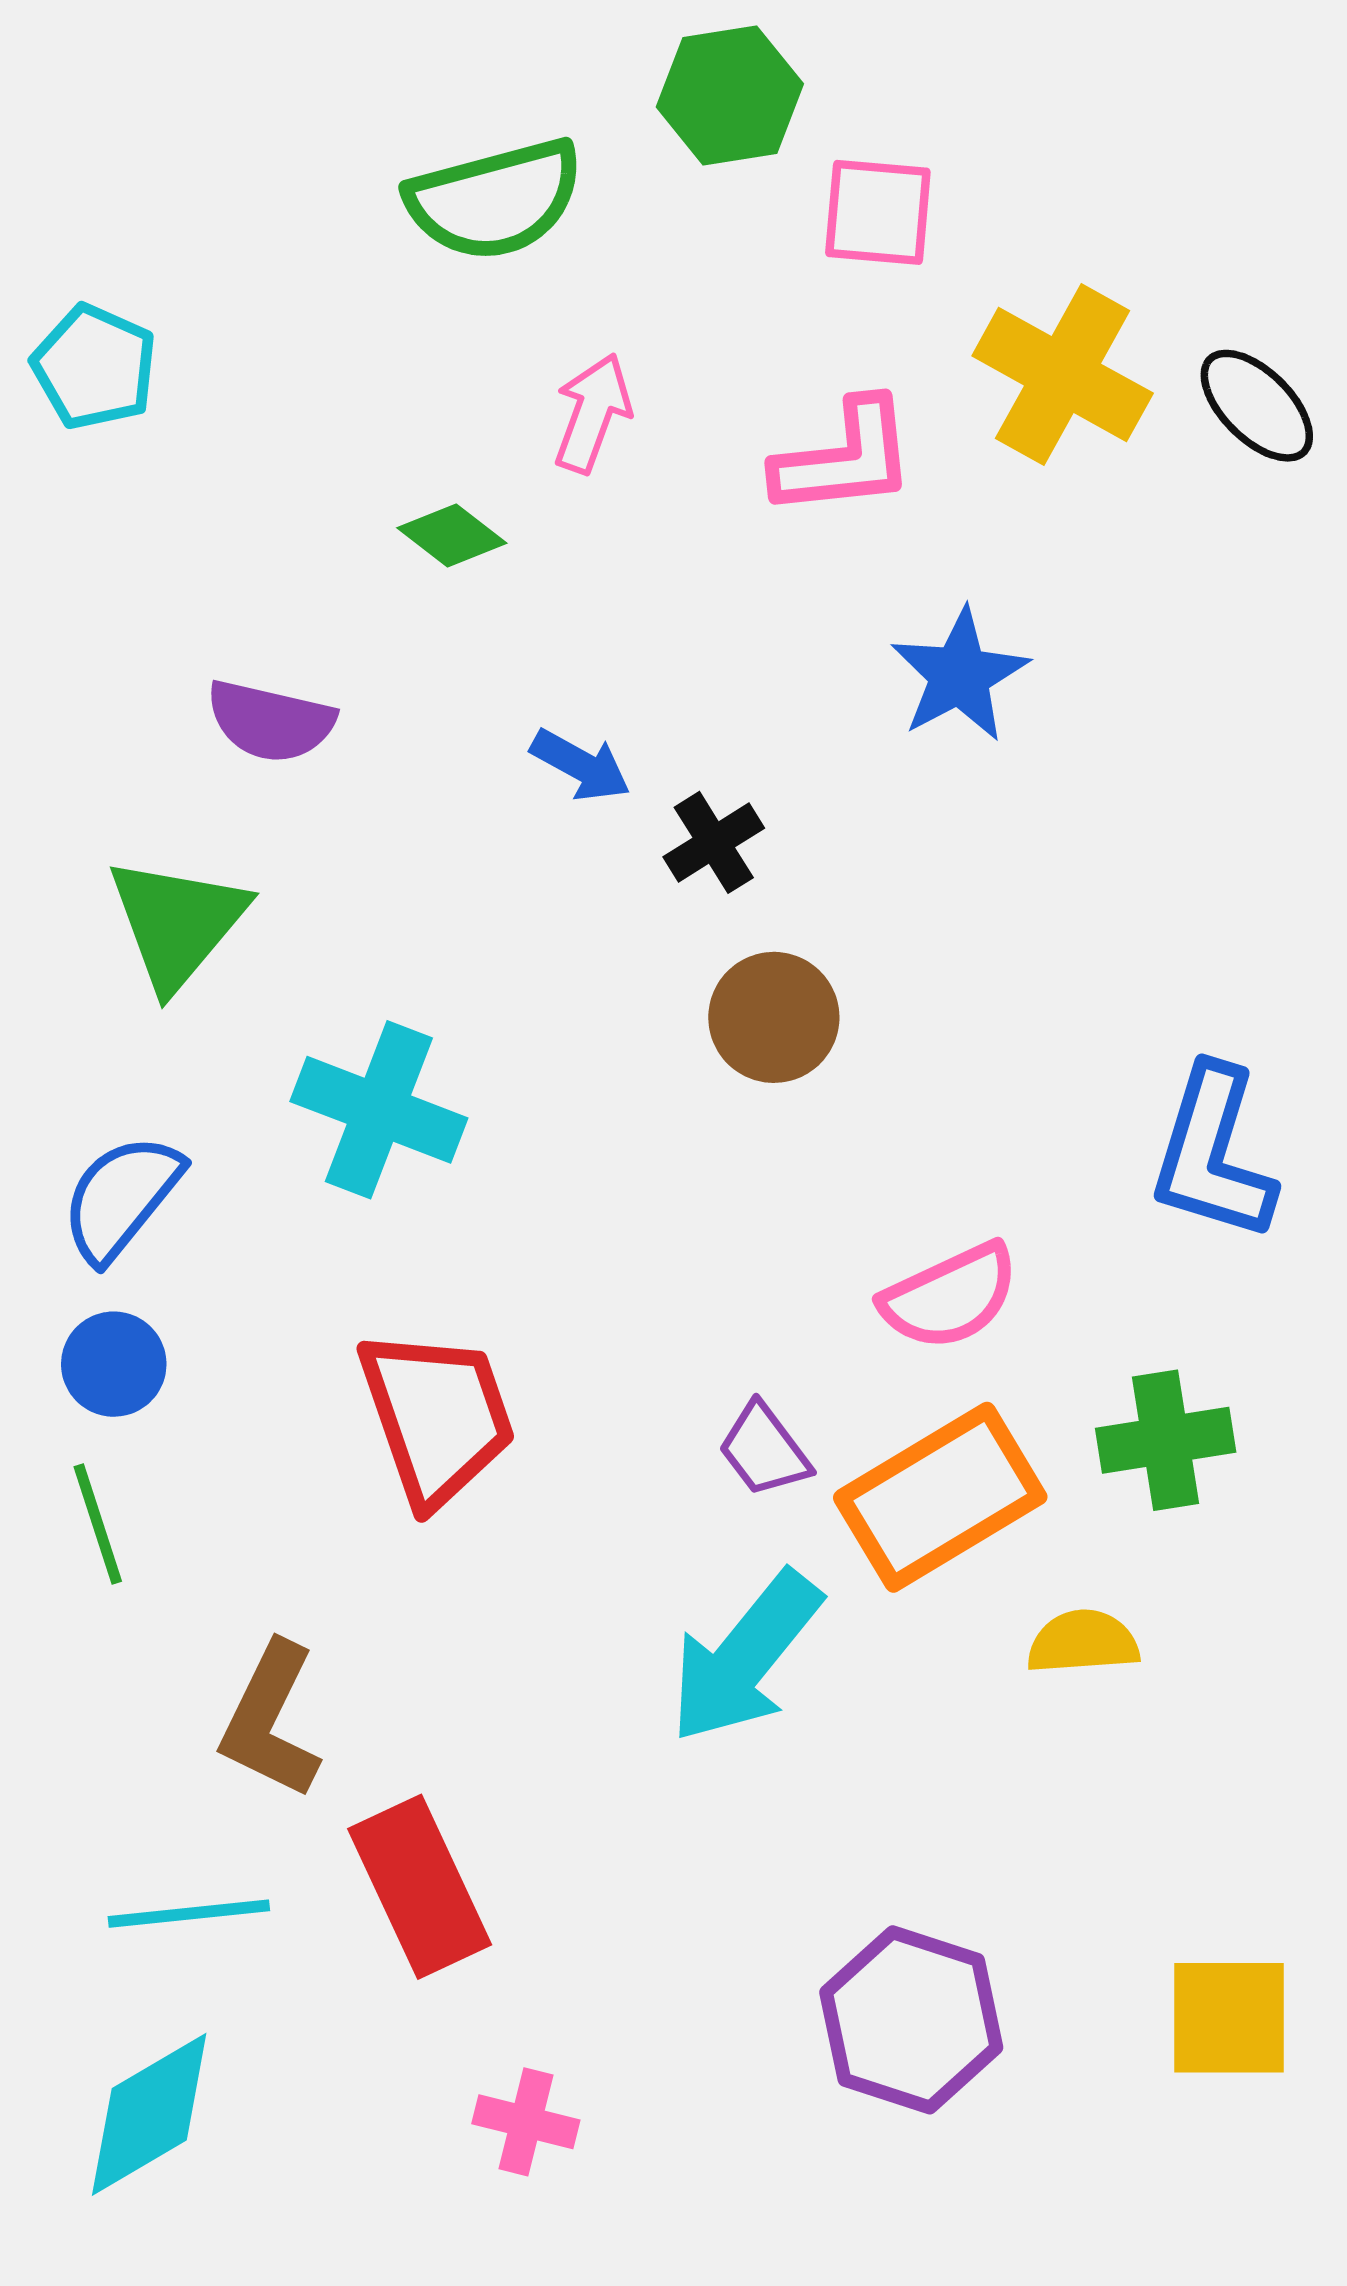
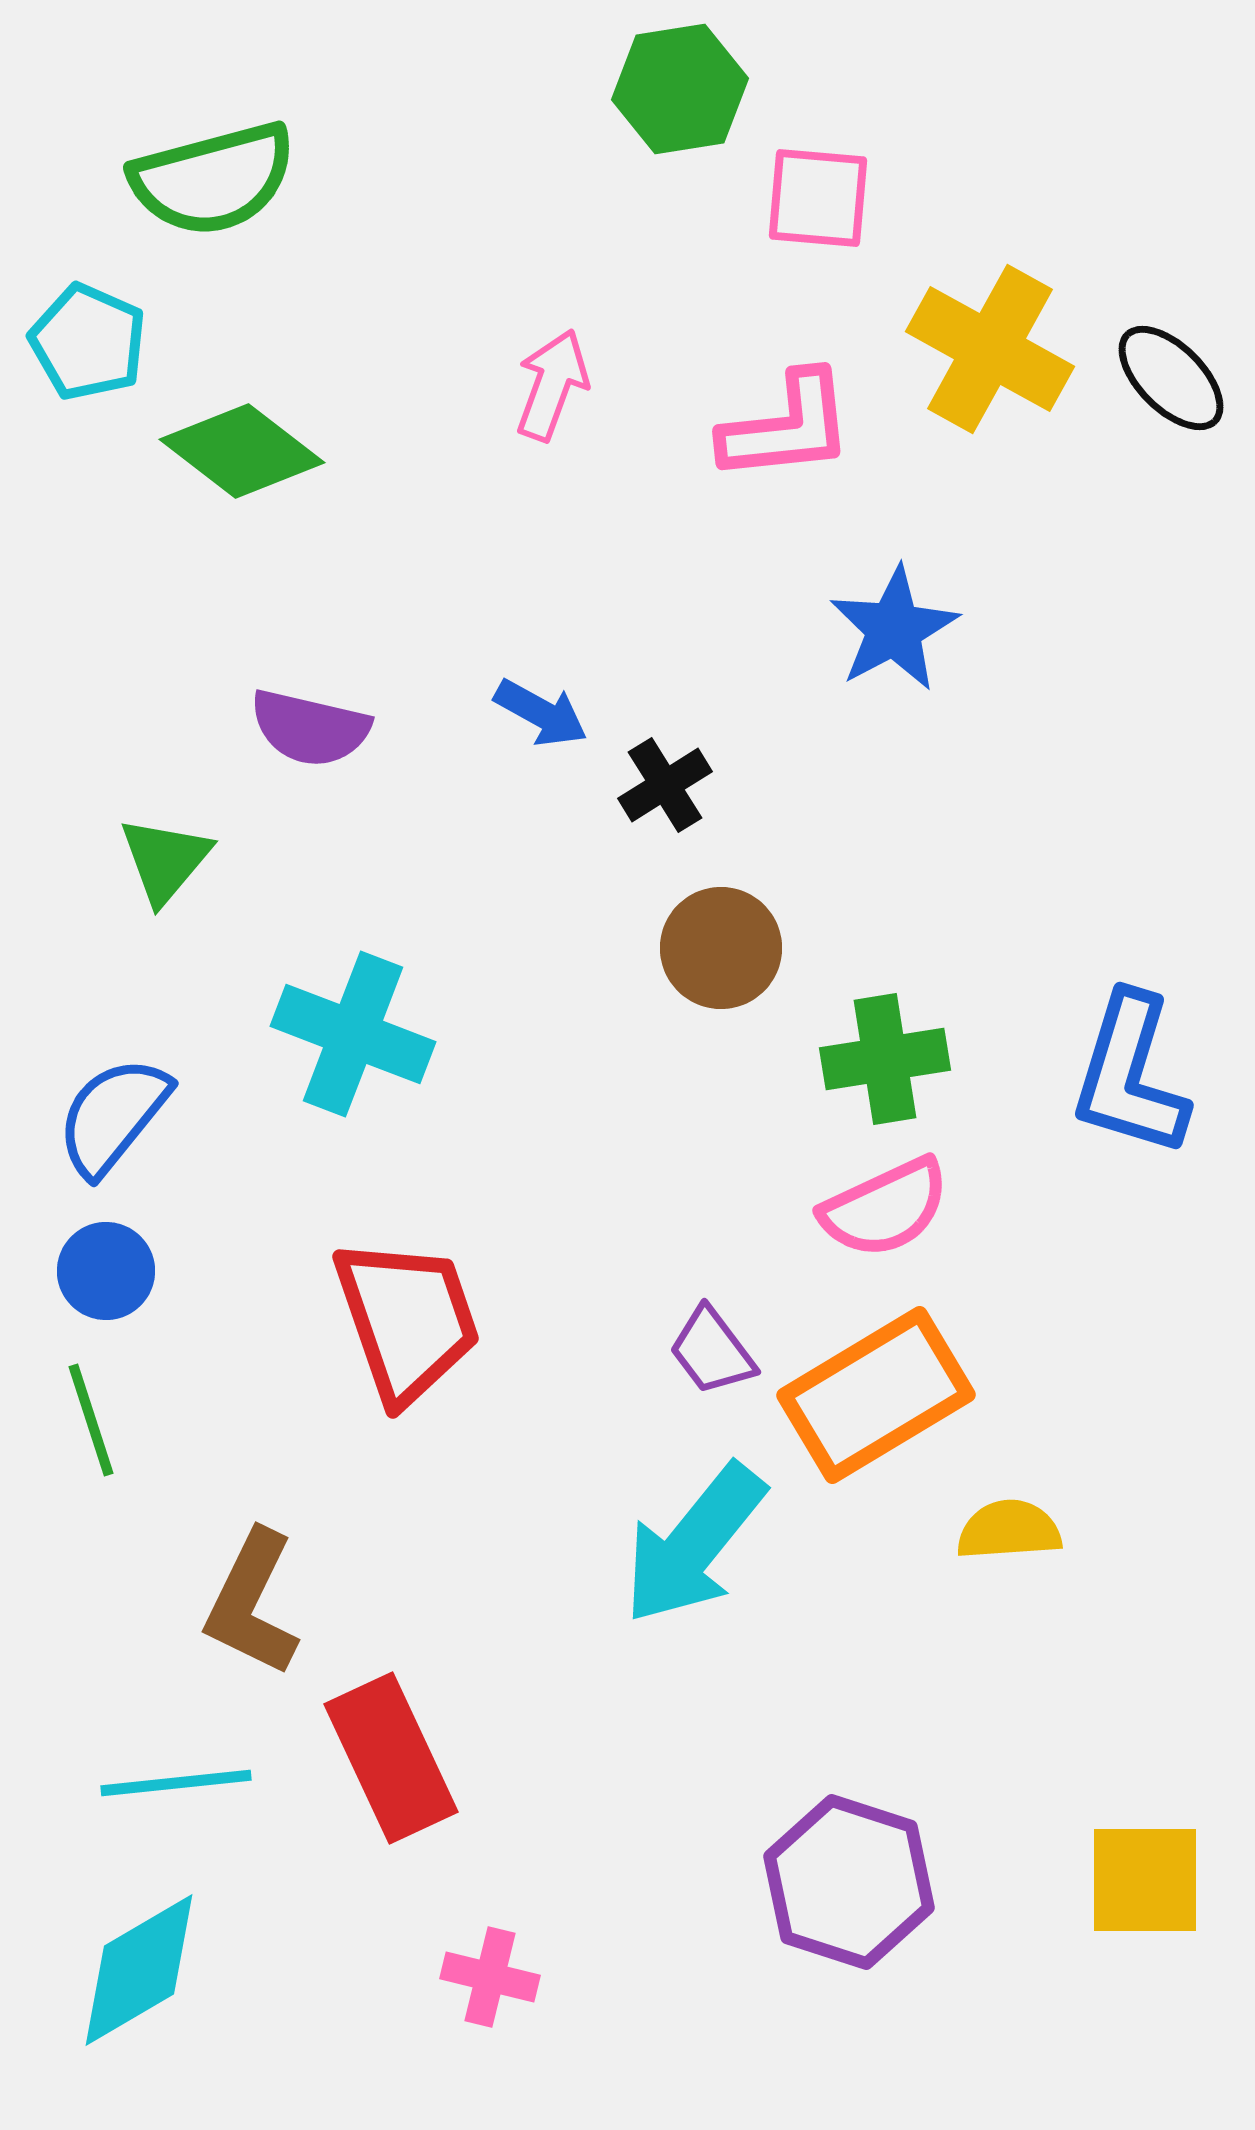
green semicircle: (495, 200) -> (213, 179), moved
green diamond: (452, 536) -> (242, 451), moved, size x1.6
purple semicircle: (270, 721) -> (310, 728), moved
green triangle: (177, 923) -> (165, 860), size x0.7
green cross: (1166, 1440) -> (885, 1059), moved

